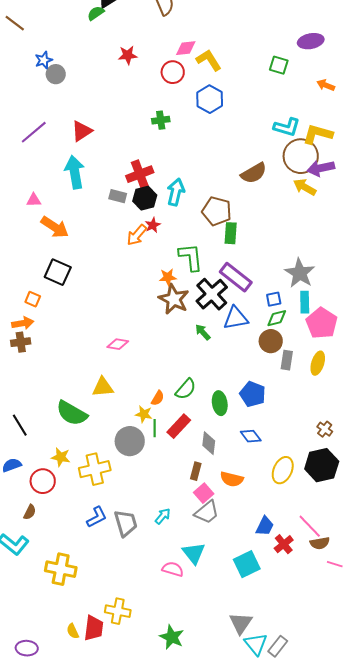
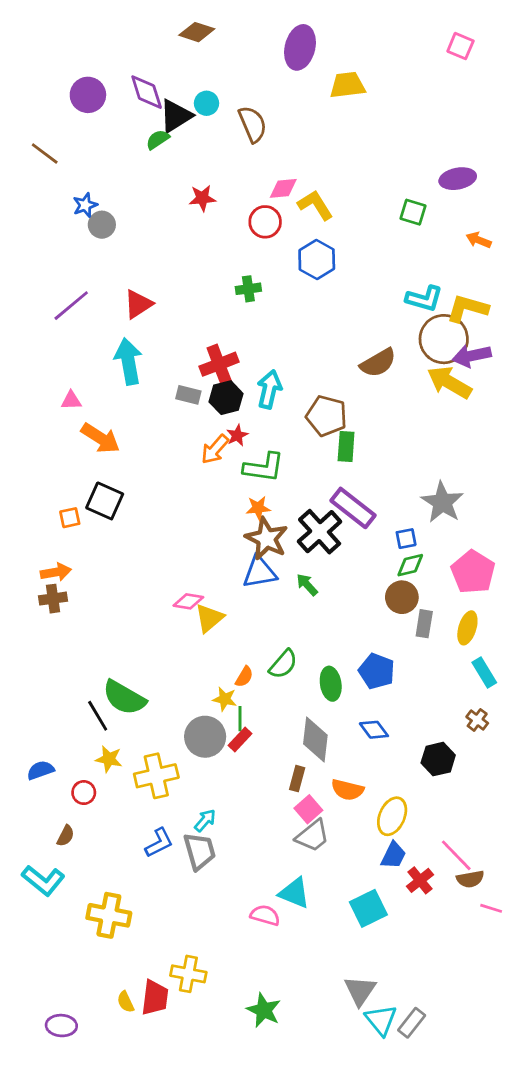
yellow arrow: (305, 187) -> (449, 382), size x1.4
green L-shape: (191, 257) -> (264, 467), moved, turned 104
orange square: (33, 299) -> (70, 518), moved, turned -35
cyan rectangle: (305, 302) -> (484, 673), moved, turned -30
blue triangle: (236, 318) -> (260, 572), moved
yellow triangle: (103, 387) -> (209, 618), moved, turned -35
black line: (20, 425) -> (98, 716), moved
red rectangle: (179, 426) -> (240, 740), moved, size x0.7
gray diamond: (209, 443) -> (315, 740), size x1.4
black hexagon: (322, 465) -> (438, 759), moved, size x0.7
yellow ellipse: (283, 470) -> (392, 816), moved
red circle: (43, 481) -> (84, 793), size x0.7
cyan arrow: (163, 516) -> (205, 820), moved
cyan triangle: (194, 553) -> (294, 893), turned -30

